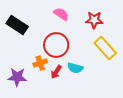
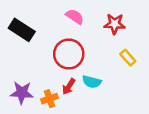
yellow rectangle: (105, 48) -> (128, 58), size x0.6
orange cross: (40, 63) -> (49, 99), moved

